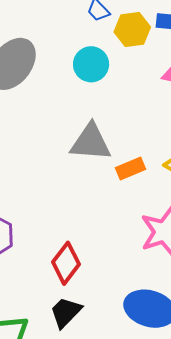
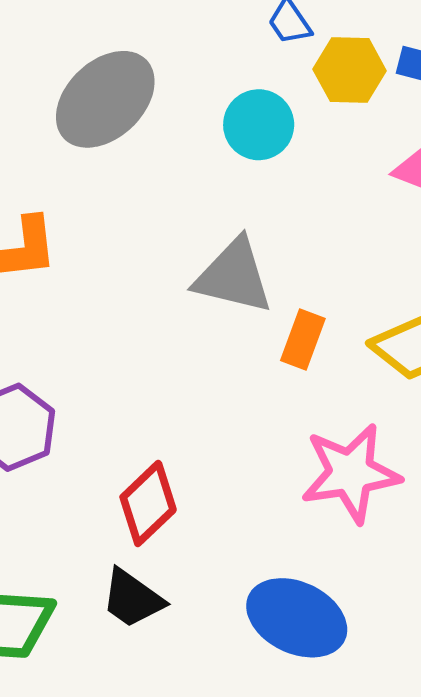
orange rectangle: (130, 169) -> (303, 340), turned -56
black trapezoid: (66, 312) -> (132, 599), turned -108

